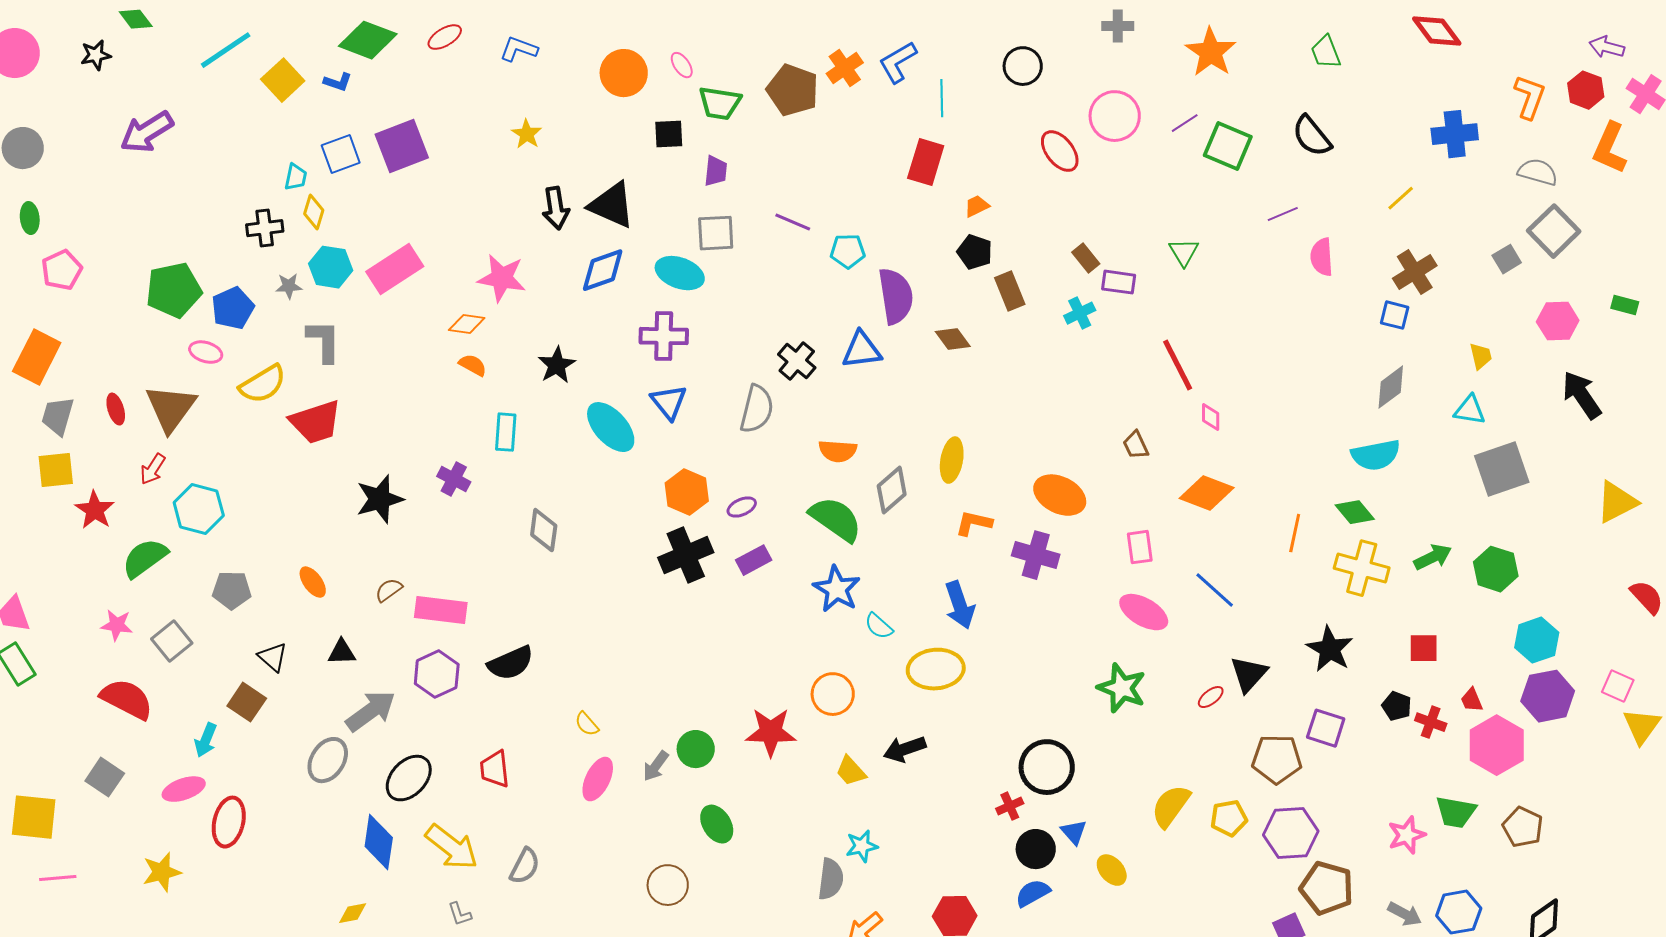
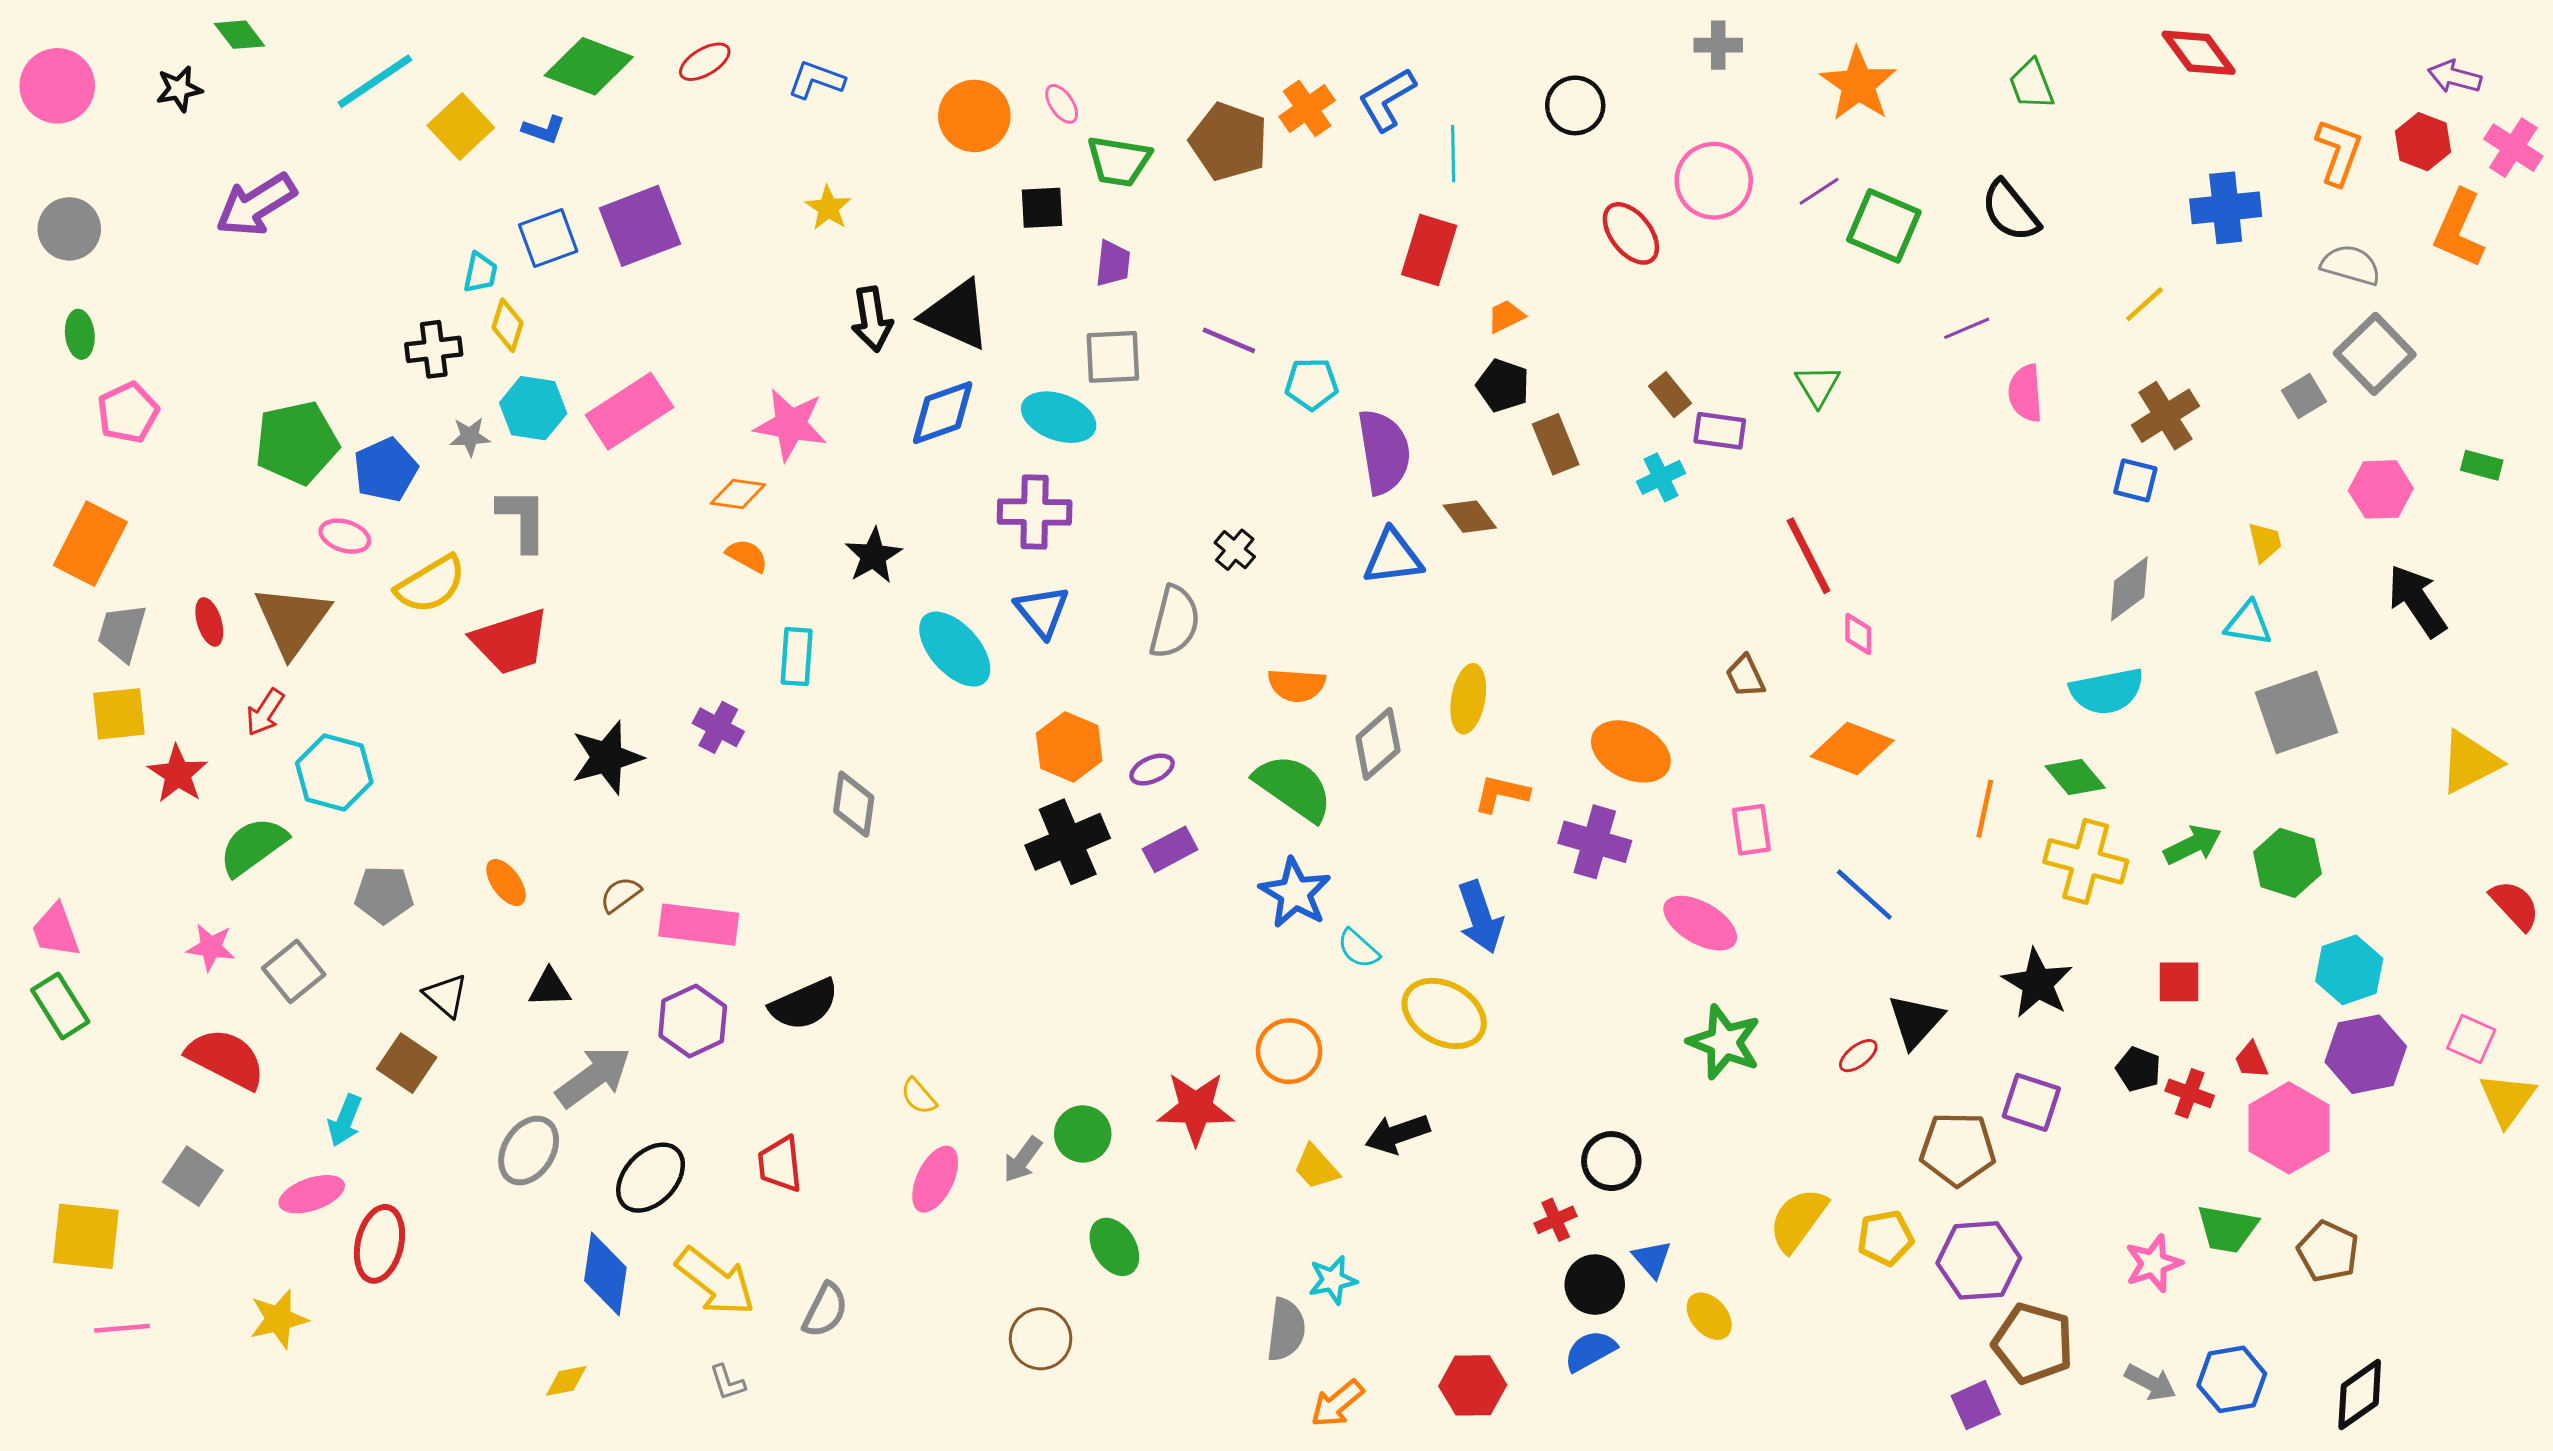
blue triangle: (862, 350) -> (1393, 557), moved
black cross: (797, 361) -> (1235, 550), size x0.7
pink ellipse: (1144, 612) -> (1700, 923), moved
yellow ellipse: (936, 669) -> (1444, 1013), turned 34
black circle: (1047, 767) -> (1611, 1161), size x0.7

